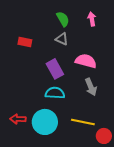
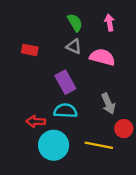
pink semicircle: (86, 61) -> (102, 57), moved
red arrow: (18, 119) -> (36, 121), moved
red circle: (104, 136) -> (124, 129), moved

